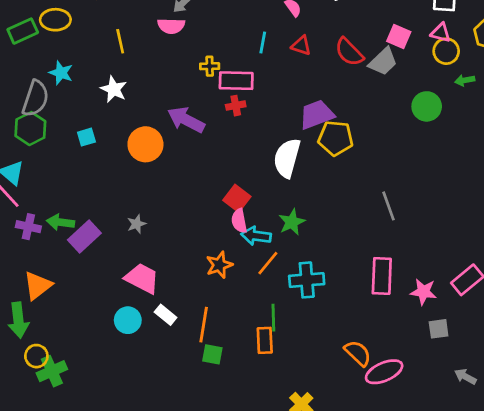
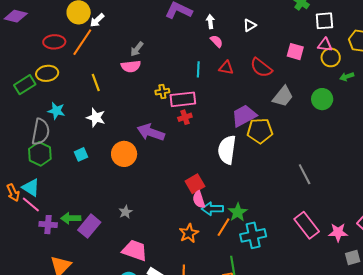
gray trapezoid: (383, 62) -> (283, 96), moved
red square: (237, 198) -> (195, 184), turned 30
green star: (292, 222) -> (238, 212), moved
pink rectangle: (382, 276) -> (307, 225), turned -32

